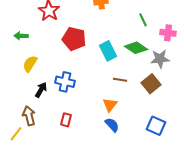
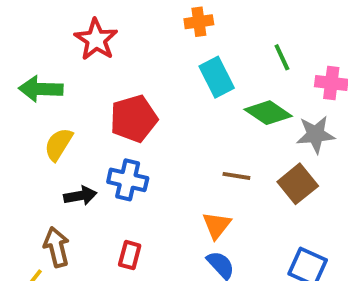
green arrow: (21, 36) -> (41, 89), size x1.5
red pentagon: (74, 39) -> (134, 119), moved, turned -30
cyan rectangle: (108, 51) -> (217, 77), moved
black arrow: (41, 90) -> (80, 196), turned 49

